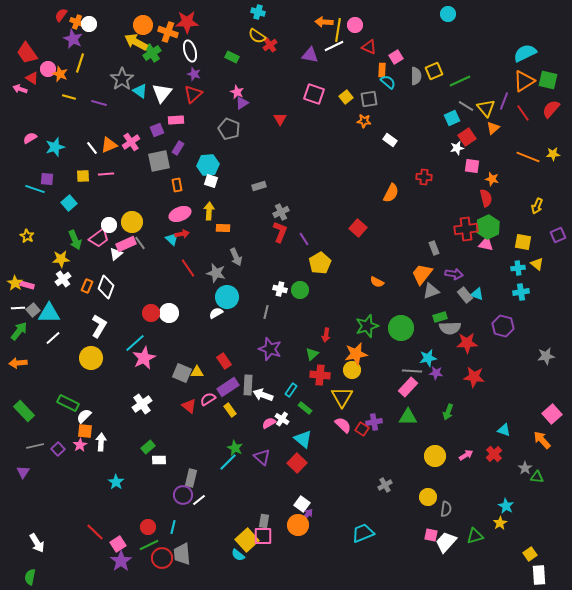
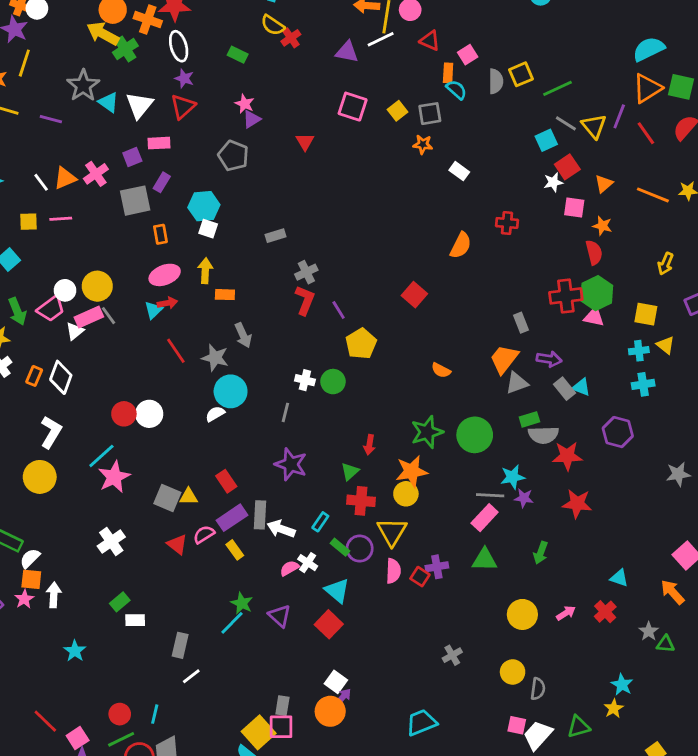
orange triangle: (493, 128) -> (604, 184), moved
cyan triangle: (172, 239) -> (153, 310), turned 32
pink semicircle: (343, 425) -> (393, 571), turned 48
purple circle: (183, 495) -> (360, 549), moved

